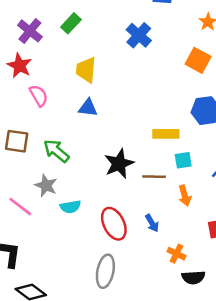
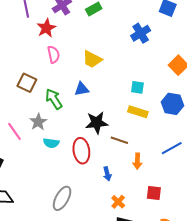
yellow trapezoid: (86, 70) -> (92, 59), moved, turned -85
blue triangle: (88, 108) -> (82, 89), moved, turned -35
cyan square: (183, 160) -> (137, 87), moved
red ellipse: (114, 224) -> (81, 151), moved

